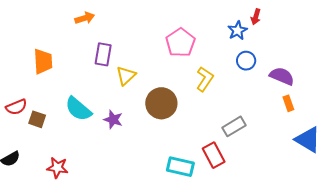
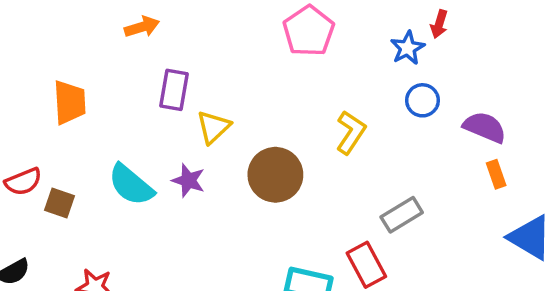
pink pentagon: (180, 43) -> (309, 31), moved
purple star: (113, 120) -> (188, 180), moved

